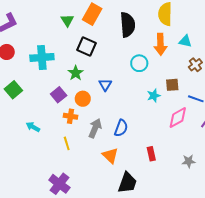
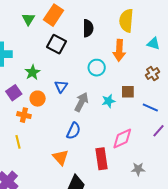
black semicircle: (128, 25) -> (88, 28), size x0.7
cyan triangle: (185, 41) -> (154, 44), moved
black square: (86, 47) -> (56, 44), moved
pink diamond: (178, 118) -> (122, 138), moved
gray arrow: (95, 128) -> (81, 102), moved
red rectangle: (151, 154) -> (101, 159), size x1.5

